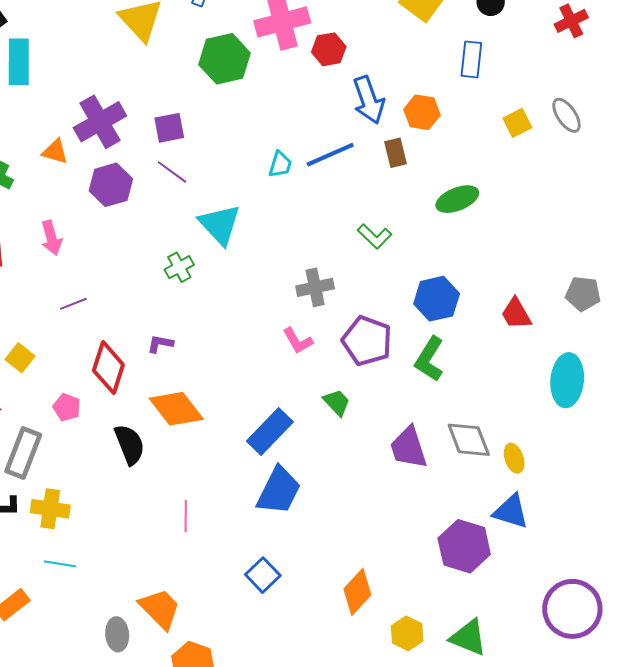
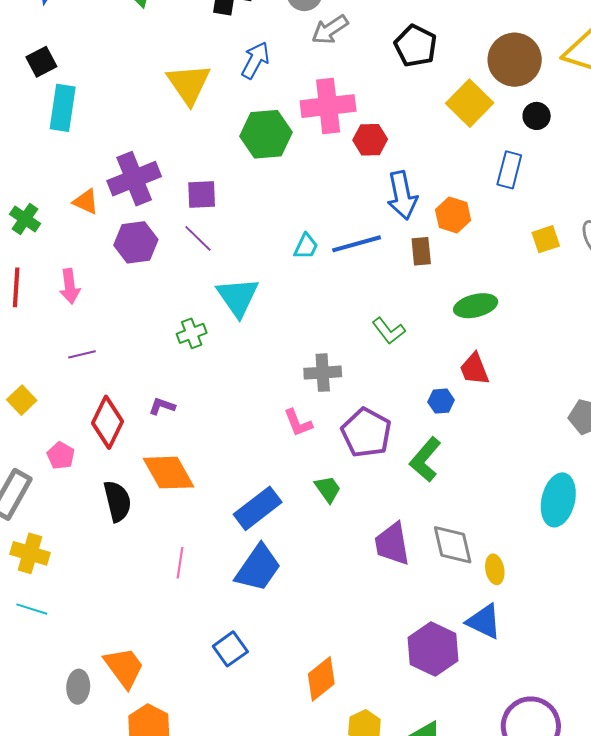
blue hexagon: (437, 299) -> (441, 401), size x0.6
red trapezoid: (516, 314) -> (474, 369), moved
pink line: (186, 516) -> (180, 563), moved

